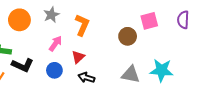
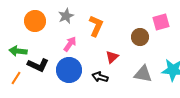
red triangle: (78, 57) -> (112, 57), moved
blue circle: (54, 70) -> (69, 70), size x1.6

